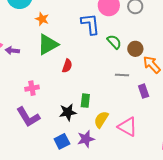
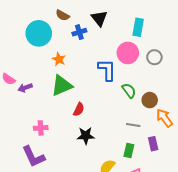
purple arrow: (12, 51) -> (25, 88), turned -32
green rectangle: (85, 101) -> (129, 151), moved
black star: (68, 112) -> (86, 136), moved

